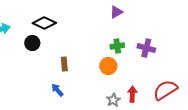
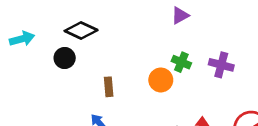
green cross: (117, 46) -> (181, 62), turned 32
orange circle: (108, 66) -> (161, 80), moved

